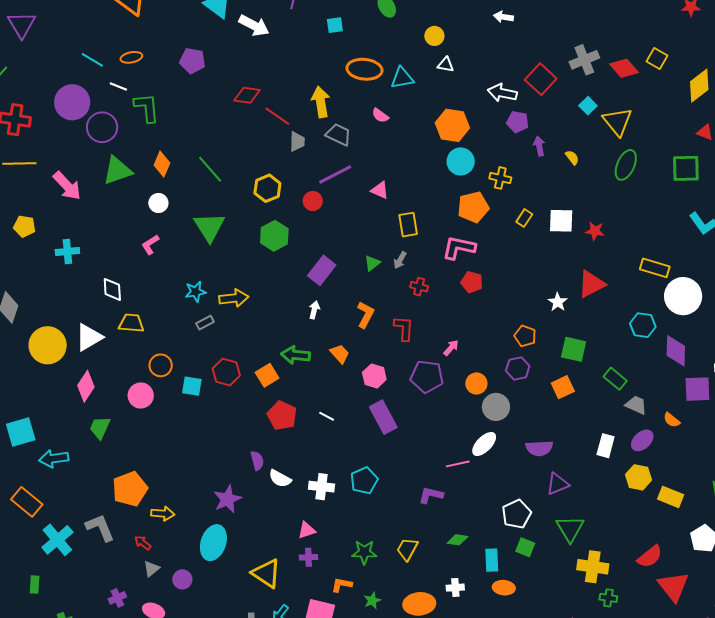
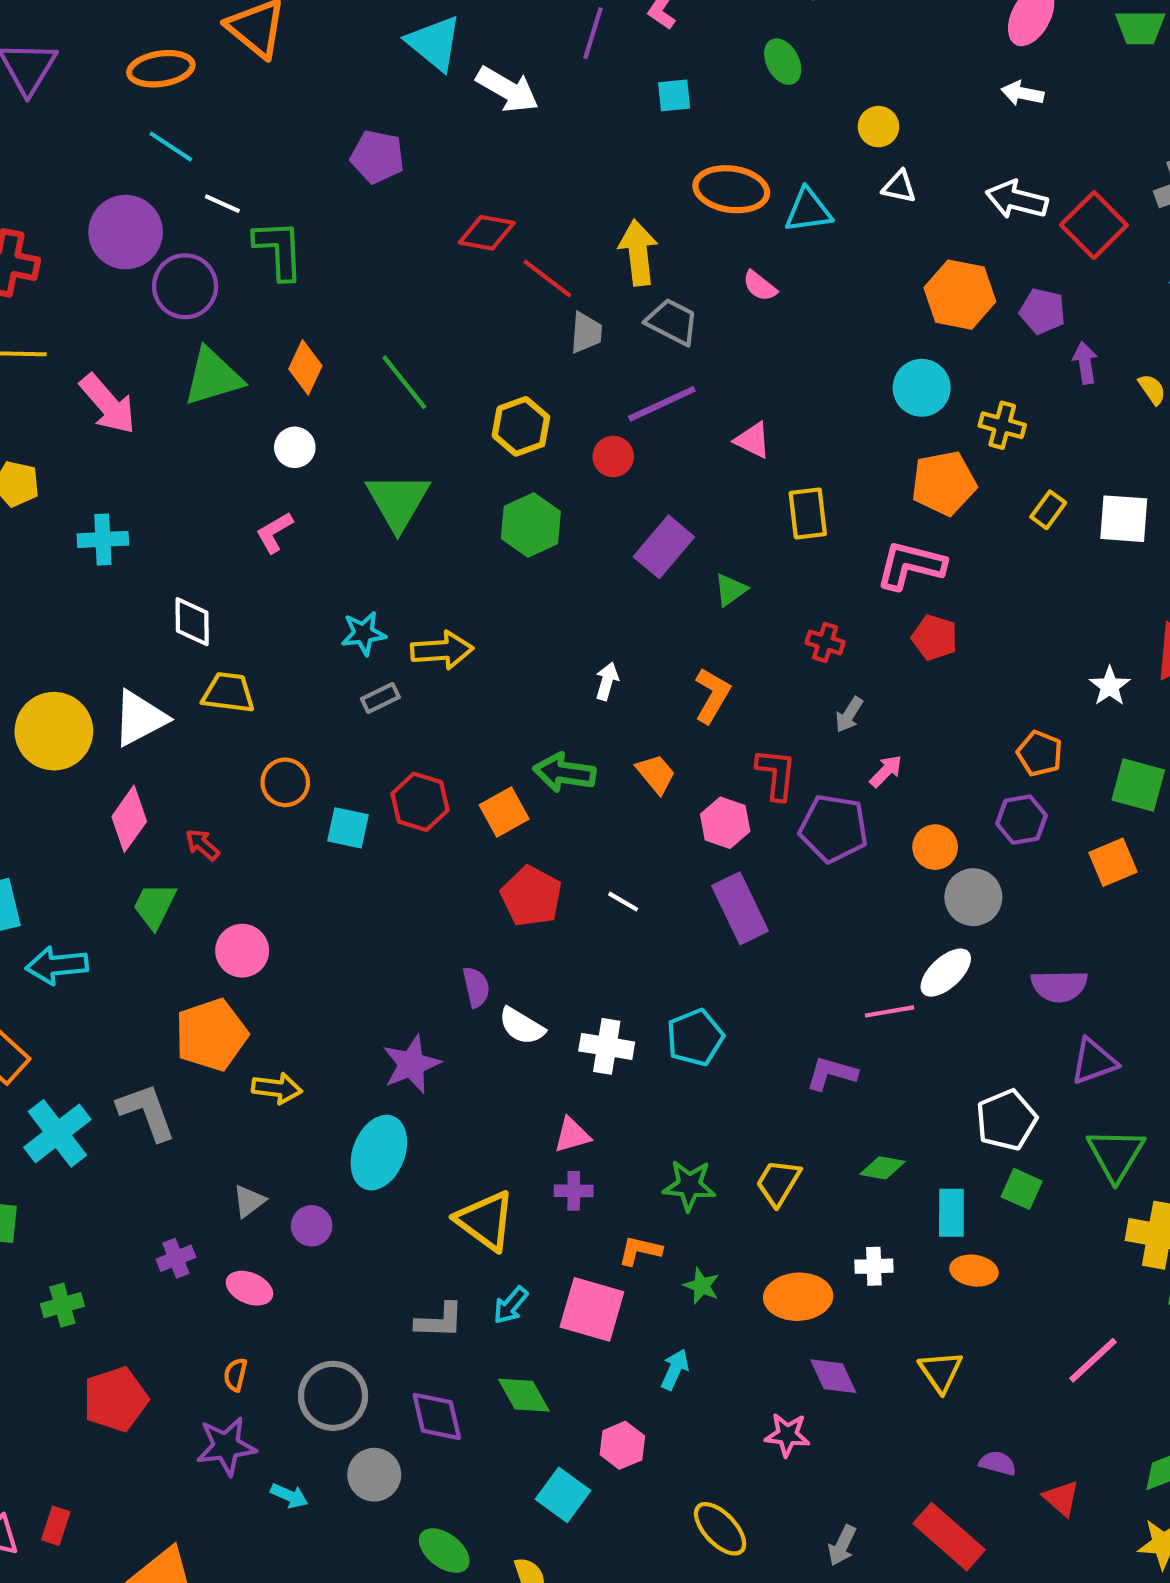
orange ellipse: (131, 57) -> (161, 69), moved, size x1.4
white arrow: (502, 93) -> (1017, 200), moved
orange hexagon: (452, 125) -> (960, 295), moved
gray arrow: (400, 260) -> (849, 715), moved
purple rectangle: (322, 270) -> (664, 547), moved
red L-shape: (404, 328) -> (776, 774), moved
pink circle: (141, 395) -> (242, 951), moved
red arrow: (143, 543) -> (202, 845), moved
green star: (372, 601) -> (702, 1286), turned -30

